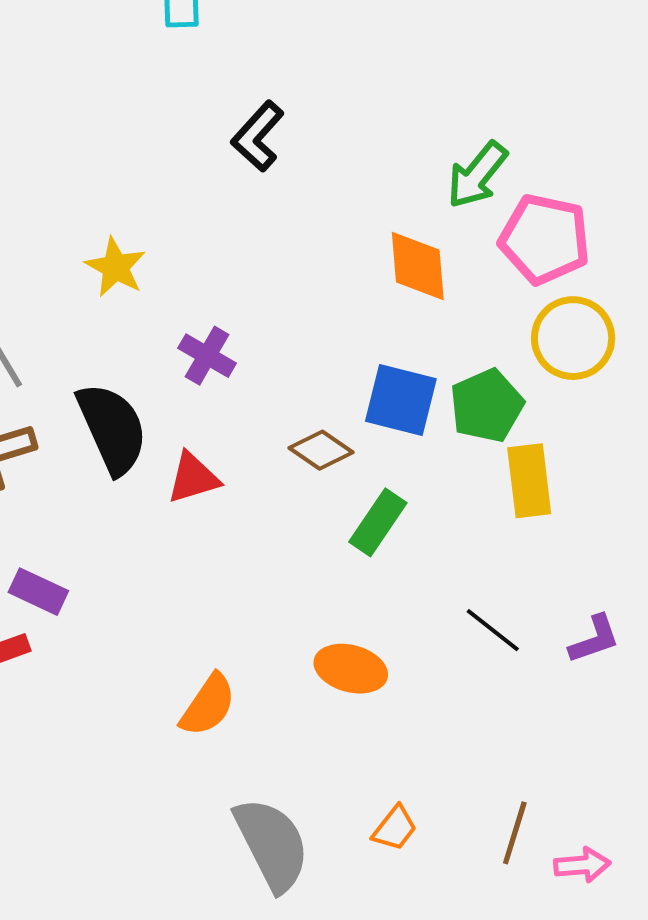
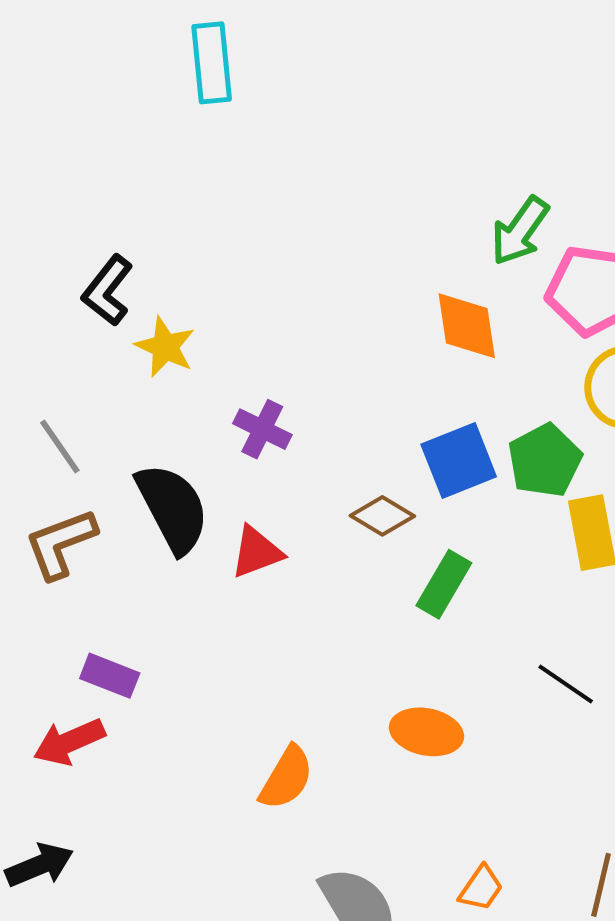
black L-shape: (258, 136) -> (107, 291), moved
blue square: (401, 400) -> (459, 461), turned -32

